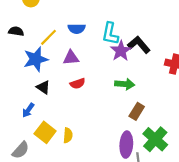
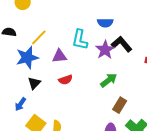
blue semicircle: (77, 29) -> (105, 23), moved
cyan L-shape: (110, 34) -> (80, 40), moved
green arrow: (125, 84) -> (109, 80), turned -42
black triangle: (43, 87) -> (34, 83), turned 40

